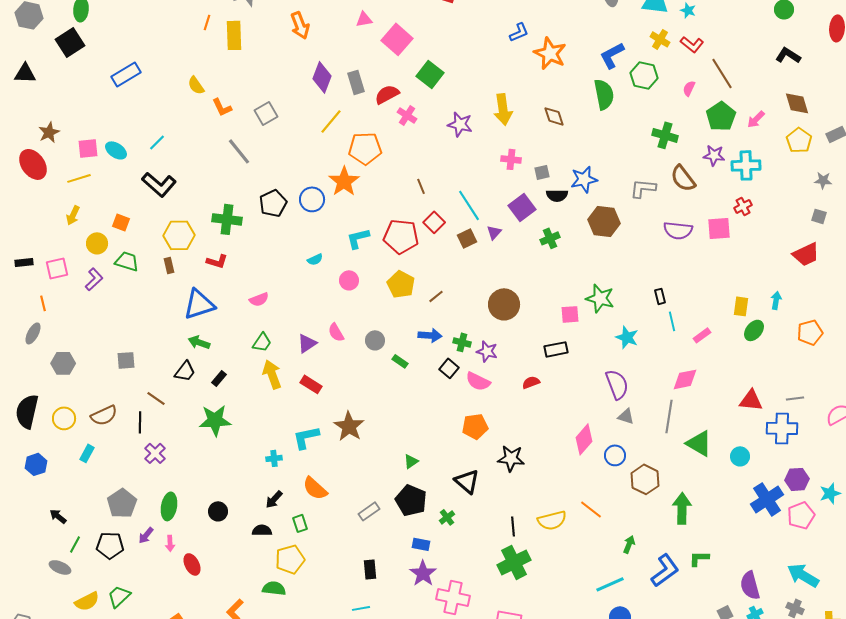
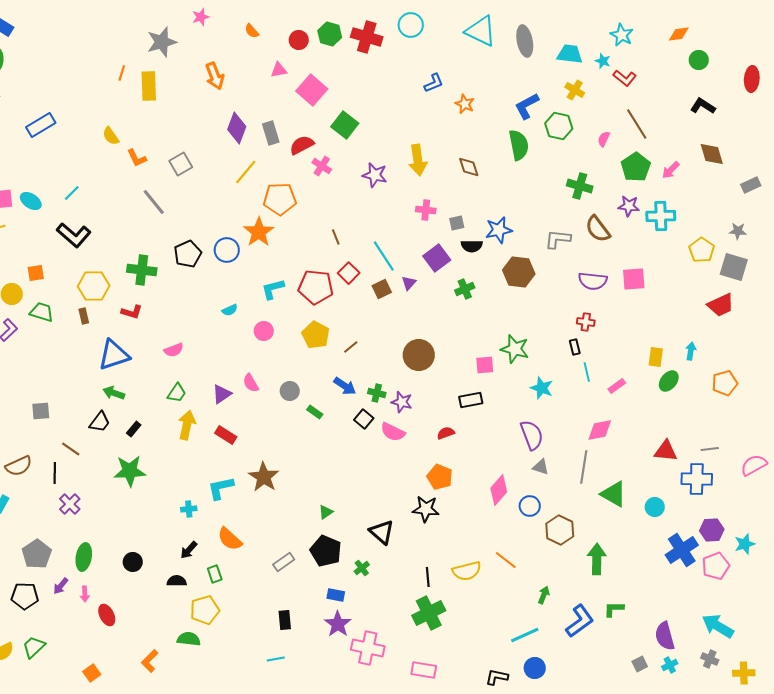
red L-shape: (692, 44) -> (625, 78), moved
orange star: (550, 53) -> (465, 104), size x0.6
yellow pentagon: (799, 140) -> (702, 250), moved
red cross: (743, 206) -> (586, 322), moved, turned 36
gray square: (819, 216) -> (734, 267), size x1.8
orange square: (121, 222) -> (36, 273), turned -30
blue arrow: (430, 335) -> (345, 386), turned 30
yellow arrow: (272, 374) -> (187, 425), turned 32
orange pentagon: (475, 426) -> (440, 477), moved, turned 30

